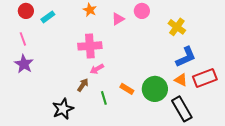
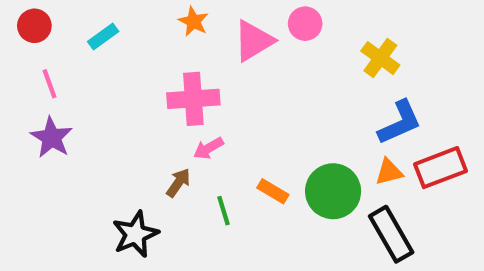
red circle: (26, 11) -> (34, 26), moved
pink triangle: (118, 19) -> (254, 41), size x1.5
orange triangle: (181, 80) -> (389, 172), turned -40

